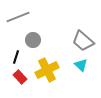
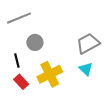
gray trapezoid: (83, 41) -> (88, 44), turned 110
black line: (16, 57) -> (17, 60), turned -32

